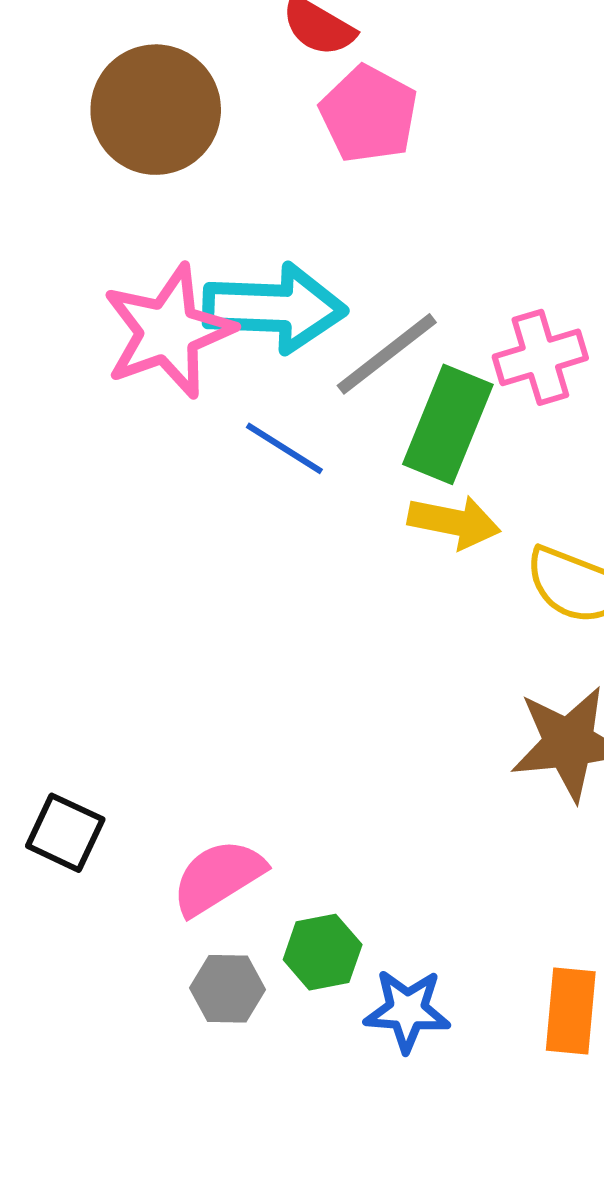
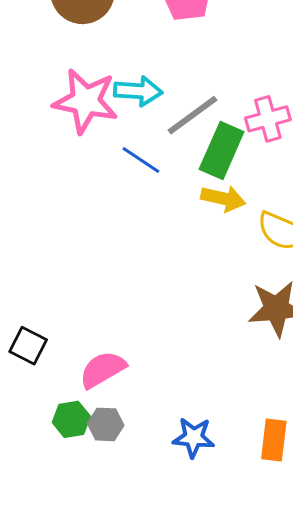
cyan arrow: (275, 308) -> (138, 91), size x0.7
pink star: (168, 331) -> (86, 101), turned 30
green hexagon: (323, 952) -> (71, 419), moved

